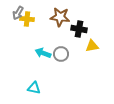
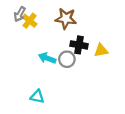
yellow cross: (27, 19) -> (30, 21), turned 32
black cross: (79, 29) -> (79, 45), moved

